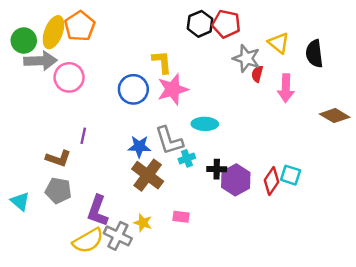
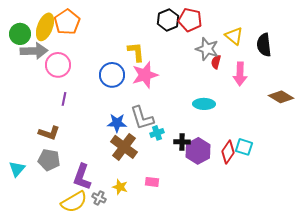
cyan ellipse: (205, 124) -> (204, 104), moved
purple line: (83, 136) -> (64, 99), moved
cyan triangle: (20, 201) -> (17, 169), turned 30
gray cross: (118, 236) -> (99, 198), size x0.6

